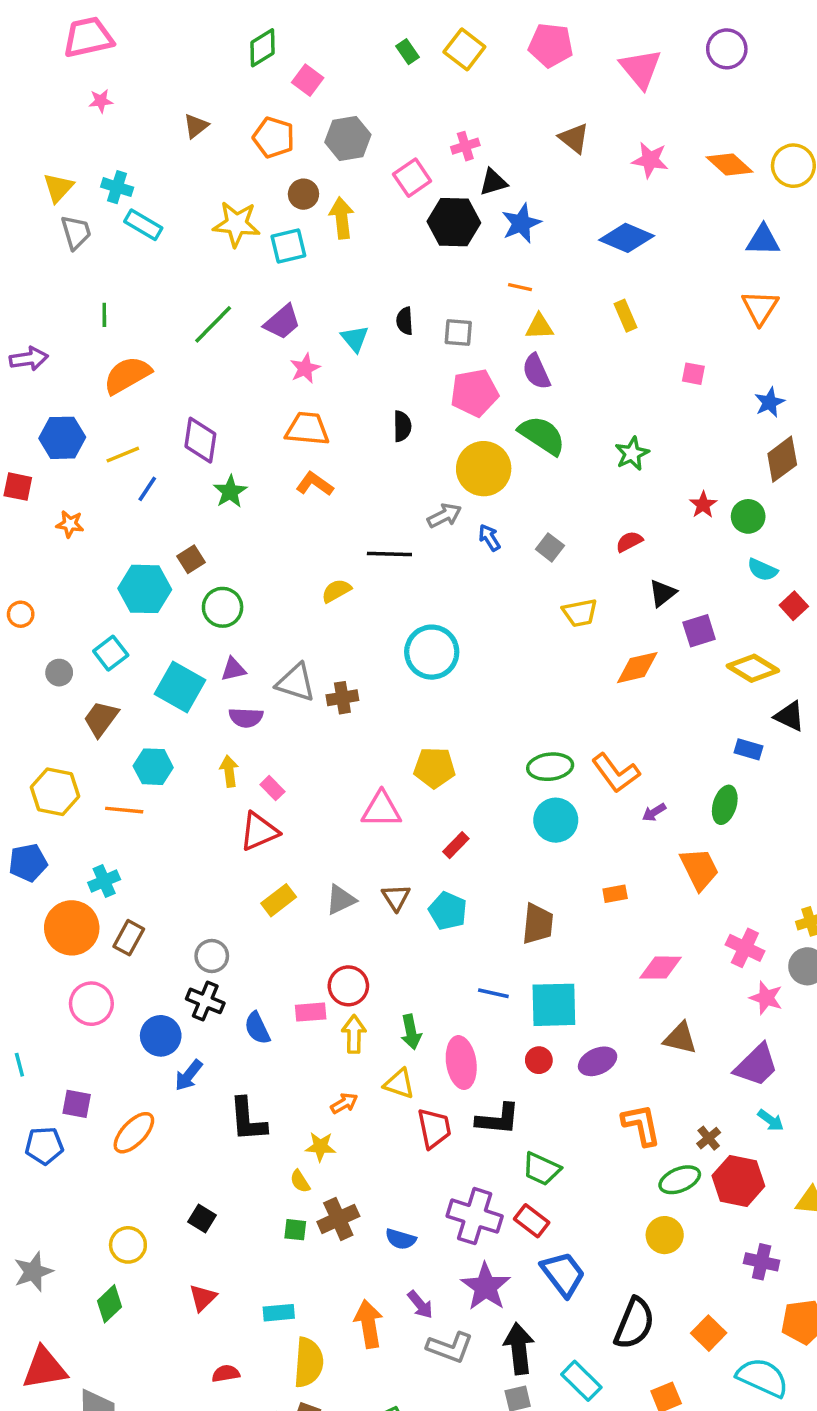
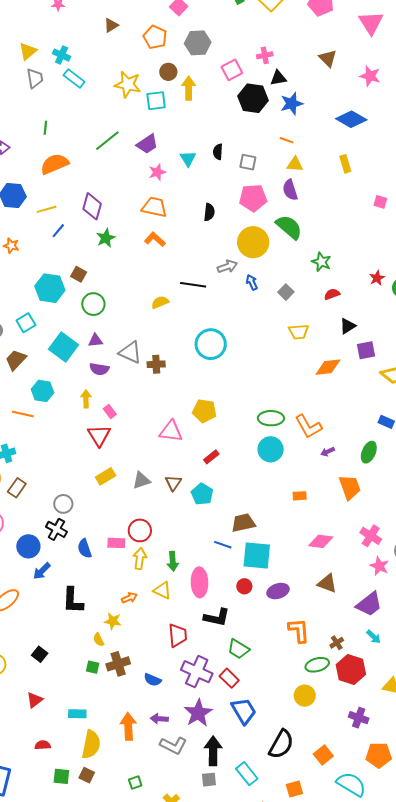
green star: (632, 454) -> (321, 262), moved, turned -30
brown square: (191, 559) -> (79, 274), turned -35
red triangle: (259, 831) -> (99, 435), turned -45
brown trapezoid: (538, 924) -> (243, 523), moved, turned -115
red trapezoid: (434, 1128) -> (178, 635), moved
purple arrow: (420, 1305) -> (159, 719), turned 126

